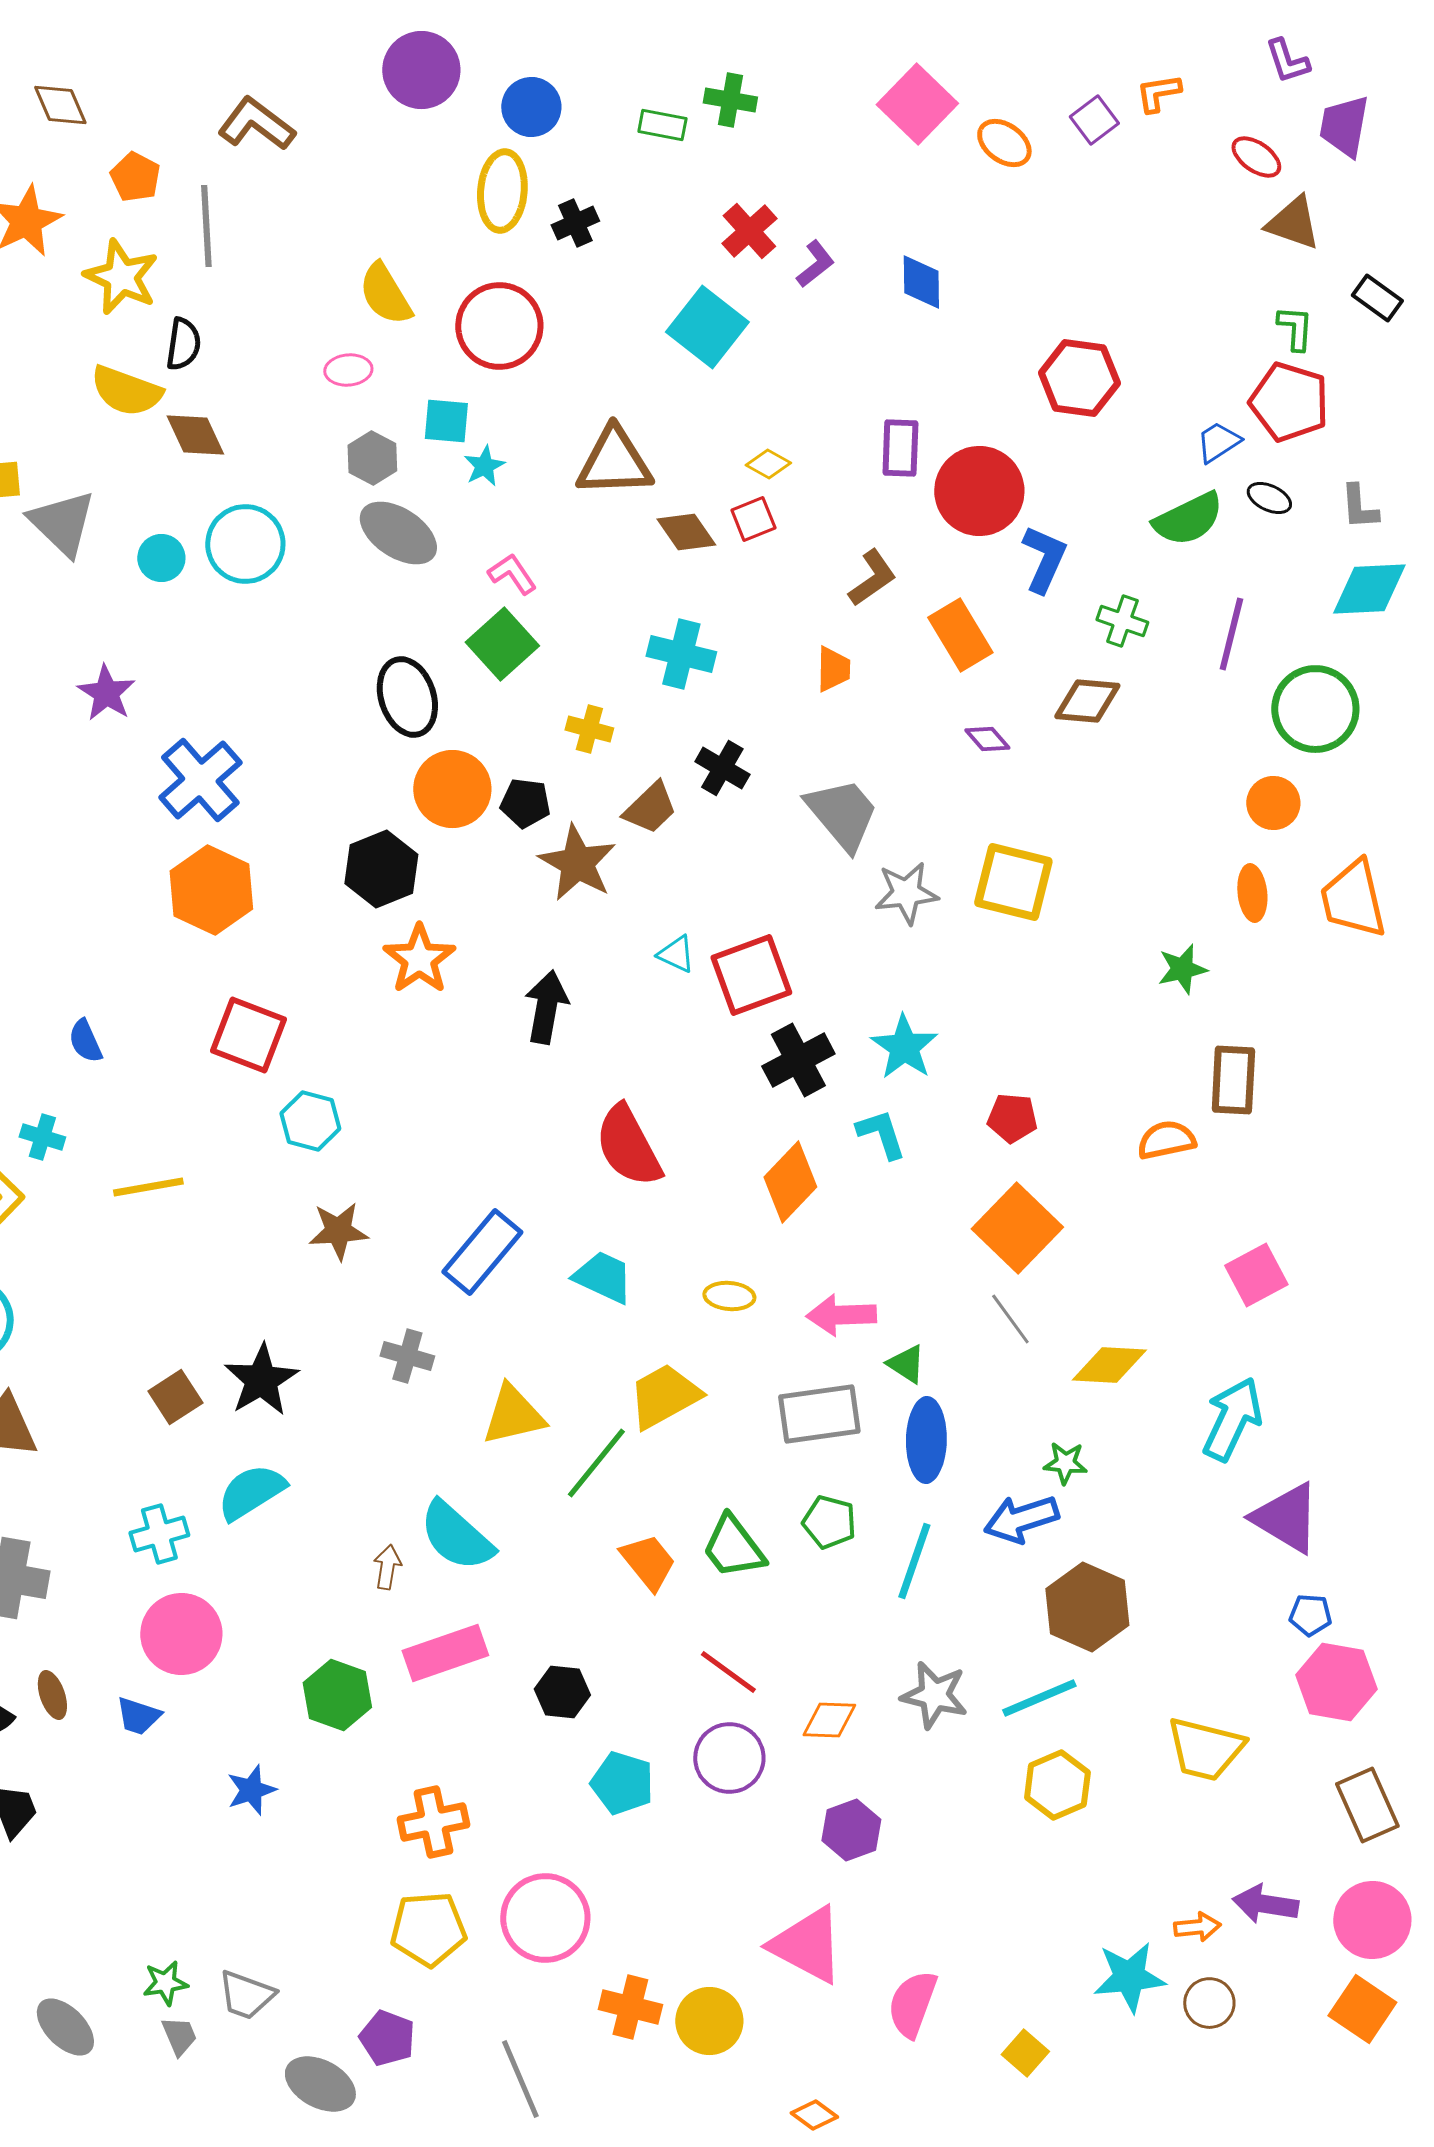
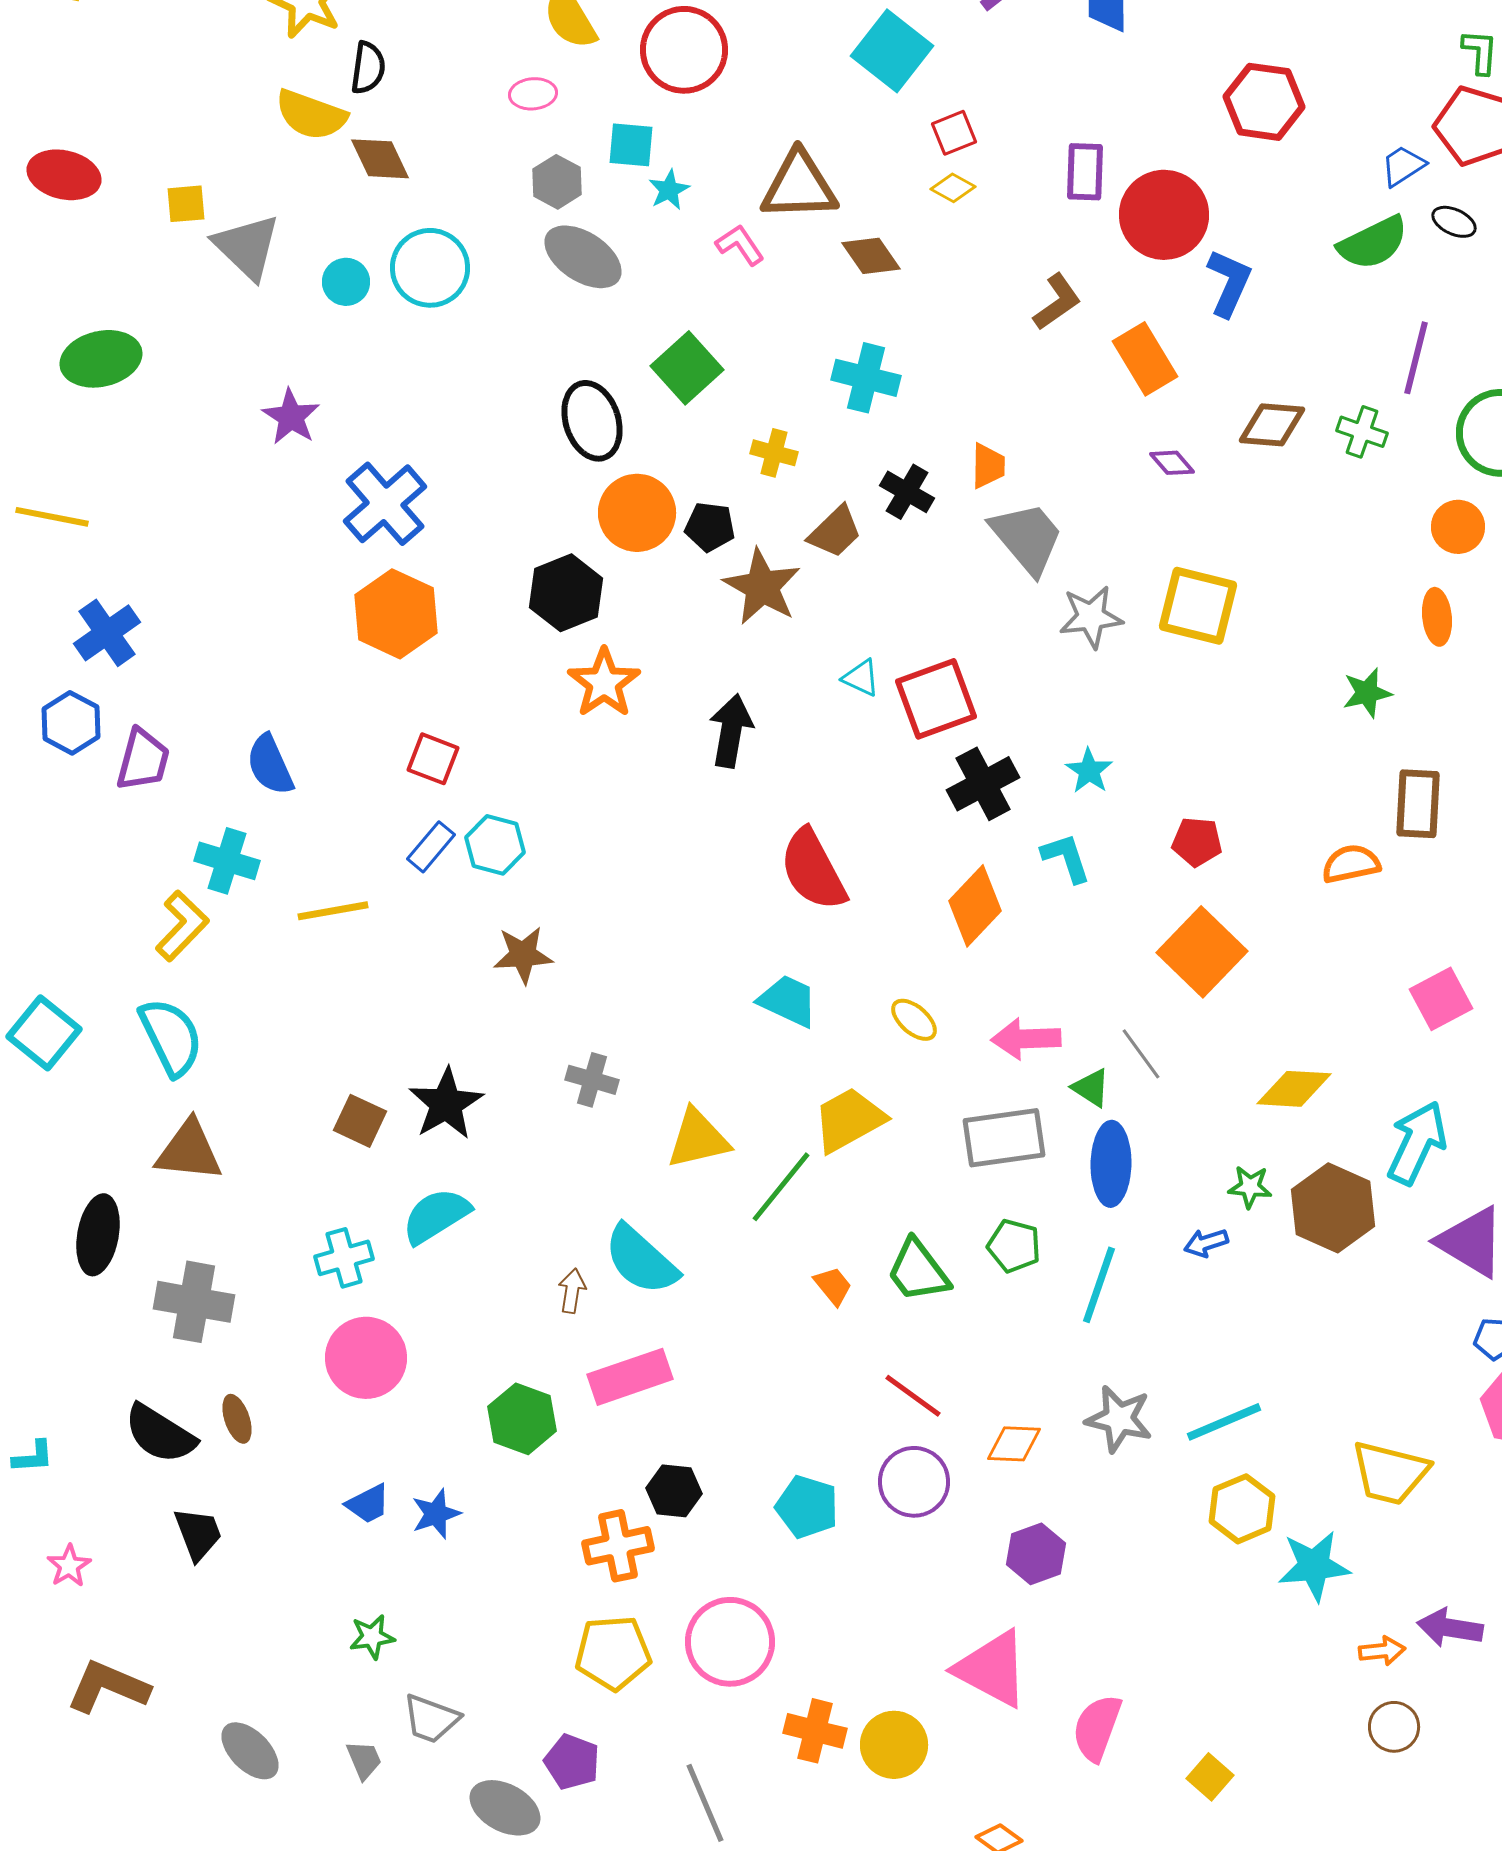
red square: (753, 519) -> (954, 133), moved
pink L-shape: (512, 574) -> (740, 245), moved
green cross: (1122, 621) -> (1362, 432), moved
orange trapezoid: (833, 669) -> (988, 466), moved
red square: (248, 1035) -> (433, 759), size x0.7
blue semicircle: (85, 1041) -> (270, 765), size x1.4
cyan star: (904, 1047) -> (1089, 771), size x0.7
cyan cross: (42, 1137) -> (227, 861), size x1.4
blue rectangle: (482, 1252) -> (431, 847), moved, size x0.6
yellow ellipse: (729, 1296) -> (914, 1020), turned 36
gray line: (1010, 1319) -> (1141, 1054), moved
brown square: (175, 1397) -> (360, 1121), turned -32
blue arrow: (1021, 1519) -> (1206, 1243), size x0.6
orange trapezoid: (648, 1562) -> (833, 1286), size x0.7
brown hexagon: (1087, 1607) -> (1333, 1208), moved
black hexagon: (562, 1692) -> (674, 1491), moved
blue trapezoid: (138, 1716) -> (368, 1504), moved, turned -45
cyan star: (1129, 1977) -> (1314, 1566), moved
green star: (165, 1983) -> (372, 1637), moved

